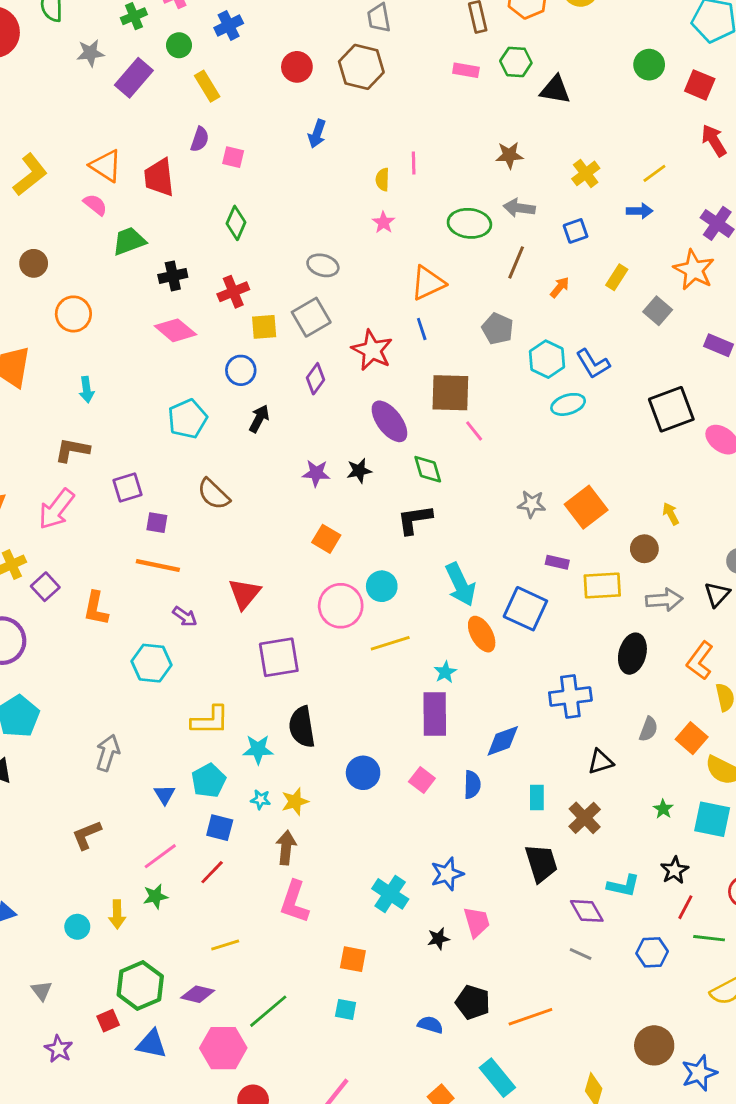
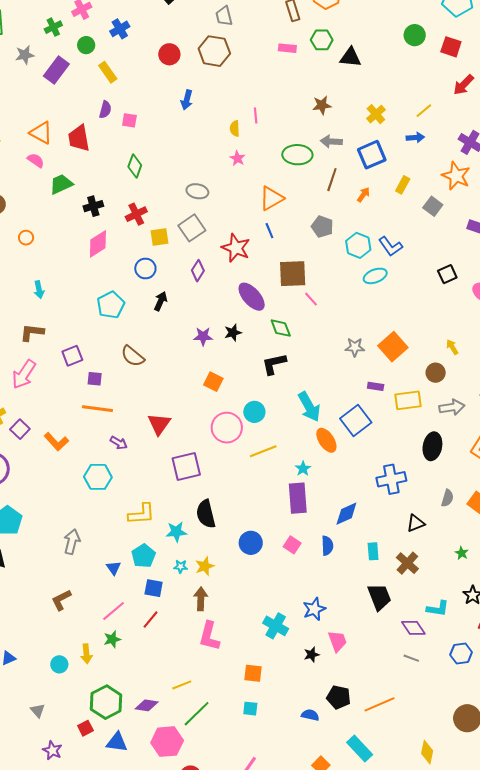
red arrow: (714, 140) -> (464, 85), turned -100
blue square: (576, 231) -> (372, 155), size x1.6
orange circle: (73, 314) -> (26, 238), size x0.6
pink diamond: (175, 330) -> (98, 244), turned -68
black square: (671, 409) -> (447, 274), size x0.6
orange L-shape: (96, 608) -> (56, 442), turned -50
blue square: (525, 609) -> (356, 420), turned 32
yellow line: (225, 945) -> (182, 685), moved

